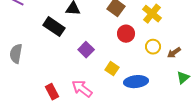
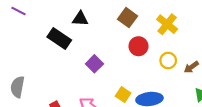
gray semicircle: (16, 54) -> (17, 87), moved
yellow square: (112, 69) -> (123, 95), moved

